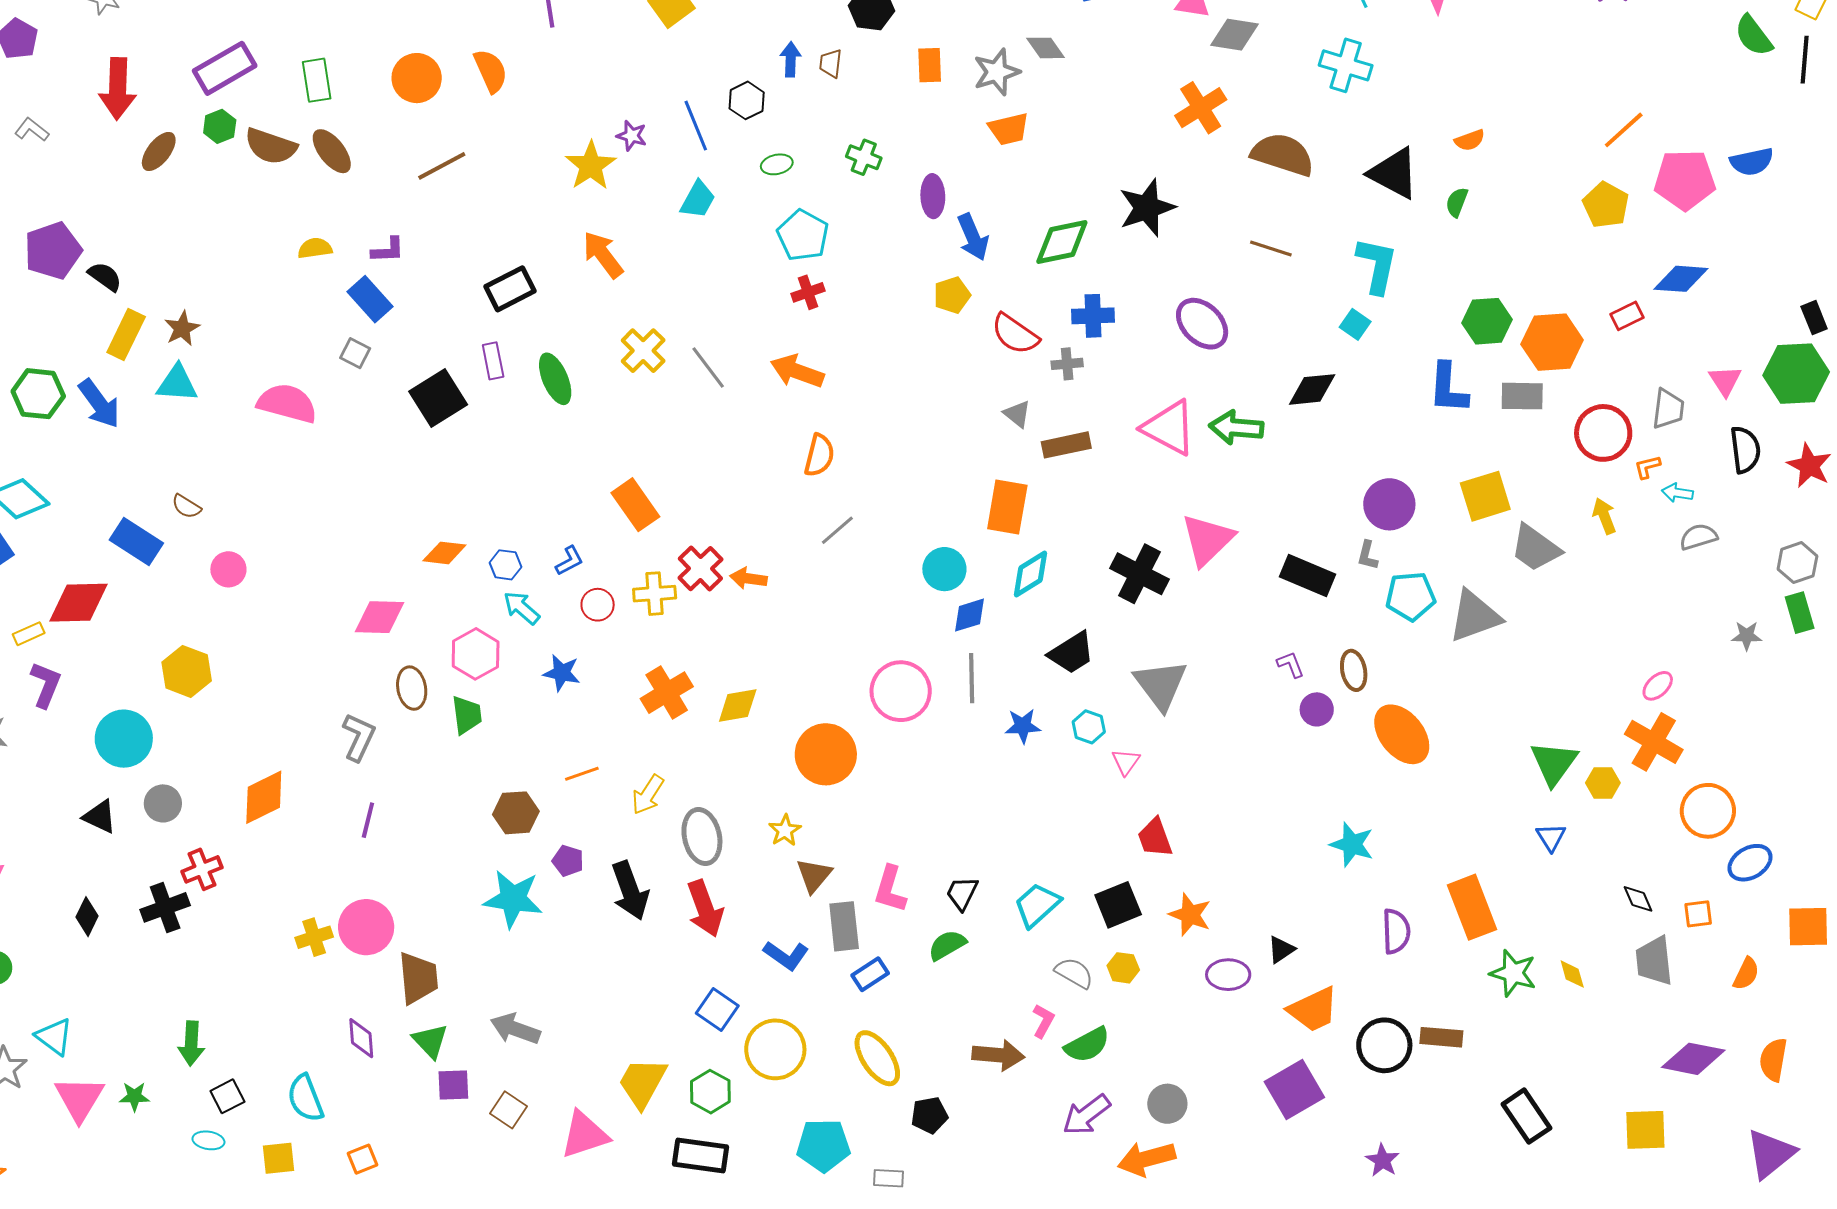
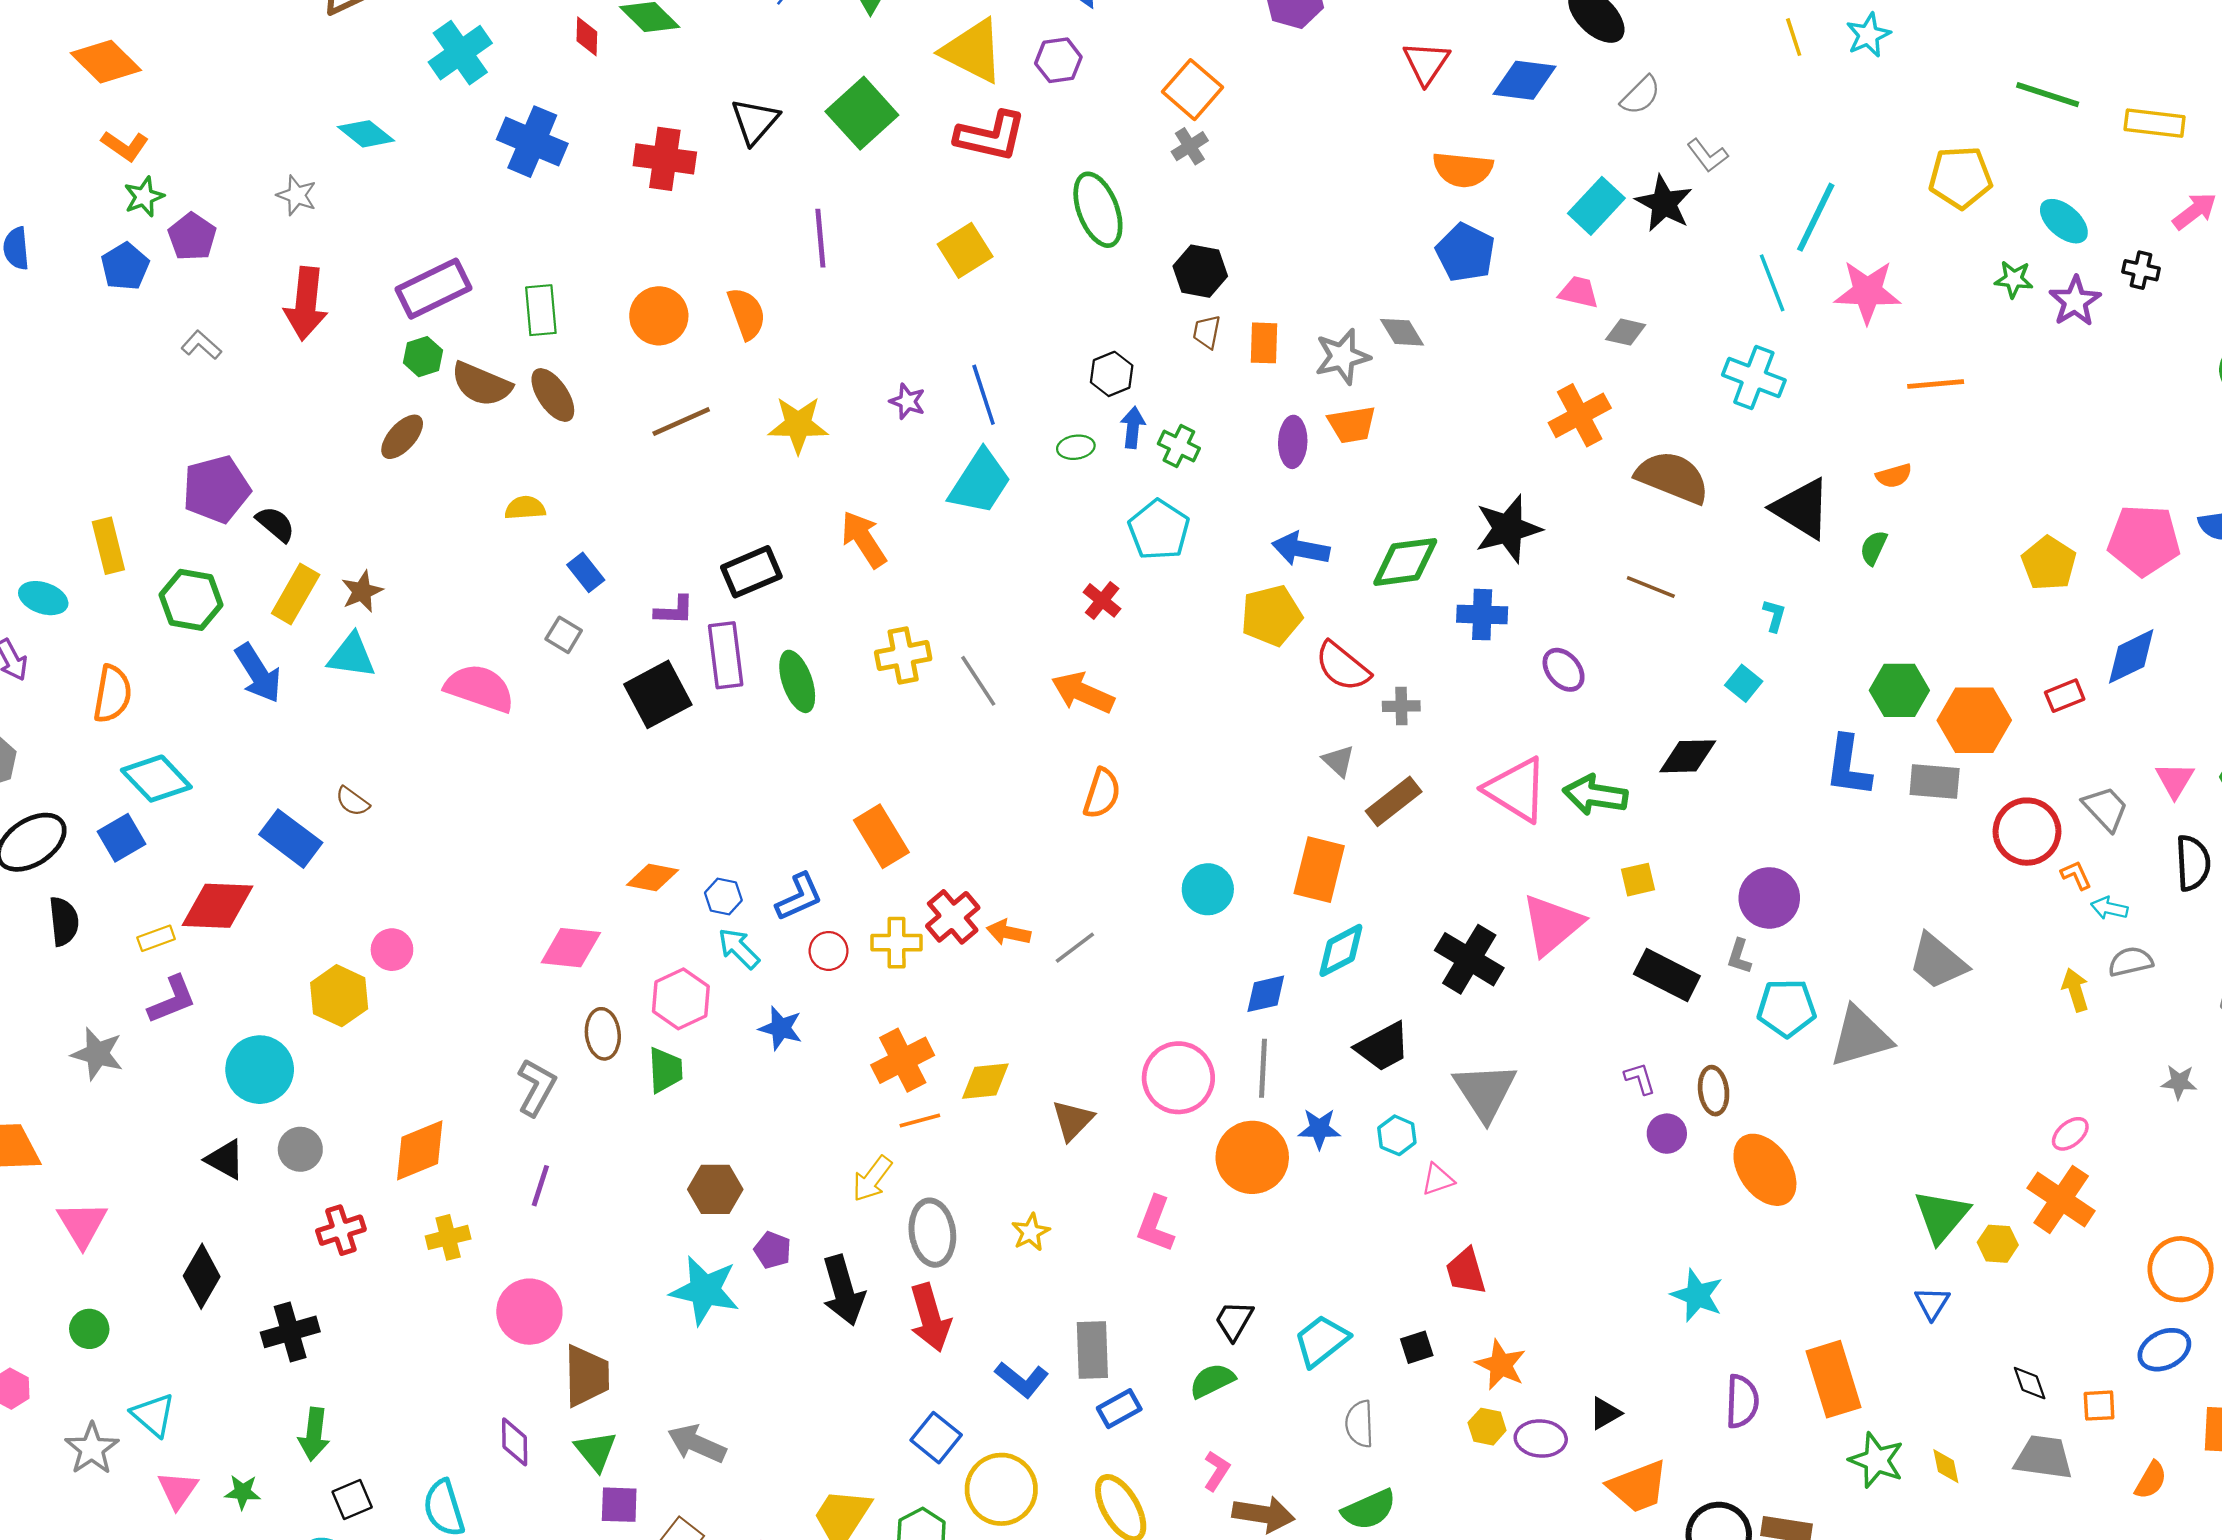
gray diamond: (1235, 35) -> (1626, 332), size x0.7
blue arrow: (791, 59) -> (1133, 427), moved
brown trapezoid: (831, 63) -> (1207, 332), moved
black hexagon: (747, 100) -> (1112, 374), moved
orange line: (1624, 130) -> (1936, 384), moved, turned 33
brown ellipse: (159, 151) -> (402, 437), moved
yellow star: (591, 166) -> (798, 425), moved, turned 30
purple ellipse: (933, 196) -> (1293, 442), moved
cyan trapezoid: (698, 200) -> (980, 482), size x1.5
cyan pentagon: (803, 235) -> (1159, 530), moved
blue arrow: (973, 237) -> (1301, 549), turned 120
purple L-shape: (388, 250) -> (674, 610), moved
cyan L-shape: (1377, 265) -> (1774, 616), size x0.5
blue diamond: (1681, 279) -> (2131, 656), turned -34
red cross: (808, 292) -> (1102, 600), turned -36
yellow pentagon: (952, 295) -> (1271, 616), size x1.4
blue rectangle: (370, 299) -> (586, 572), size x0.7
blue cross: (1093, 316) -> (1482, 615), moved
purple ellipse: (1202, 324) -> (1564, 670), size x0.7
yellow cross: (643, 351) -> (903, 656), turned 30
purple rectangle: (493, 361) -> (726, 655), size x1.5
green hexagon: (38, 394) -> (191, 600), moved
gray trapezoid: (1668, 409) -> (2105, 808), turned -54
brown rectangle: (1066, 445) -> (1394, 801), turned -30
orange L-shape: (1647, 467) -> (2076, 875), turned 76
yellow square: (1485, 496) -> (1638, 880), moved, size x0.6
yellow arrow: (1604, 516) -> (2075, 990), moved
gray line: (837, 530) -> (1075, 948), moved
blue L-shape: (569, 561) -> (799, 897), size x1.4
pink circle: (228, 569) -> (392, 950), moved
cyan circle: (944, 569) -> (1208, 889), moved
purple L-shape: (46, 685) -> (172, 1000), turned 42
orange circle: (826, 754) -> (1252, 1157), moved
pink triangle: (1126, 762) -> (1438, 1179), turned 32
orange line: (582, 774) -> (920, 1120), moved
orange circle: (1708, 811) -> (2181, 1269), moved
brown triangle: (814, 875) -> (1073, 1120), moved
pink L-shape: (890, 889) -> (1155, 1224), moved
black square: (1118, 905) -> (1417, 1347), size x0.6
black cross: (165, 907) -> (290, 1332), moved
black diamond: (87, 917) -> (202, 1276), size x1.4
yellow cross: (314, 937) -> (448, 1237), moved
gray trapezoid: (1654, 961) -> (2043, 1457), turned 100
yellow hexagon: (1123, 968) -> (1487, 1427), moved
gray semicircle: (1074, 973) -> (1360, 1424), turned -126
pink L-shape: (1043, 1021) -> (1217, 1471), moved
pink triangle: (79, 1099) -> (178, 1490), size x0.7

